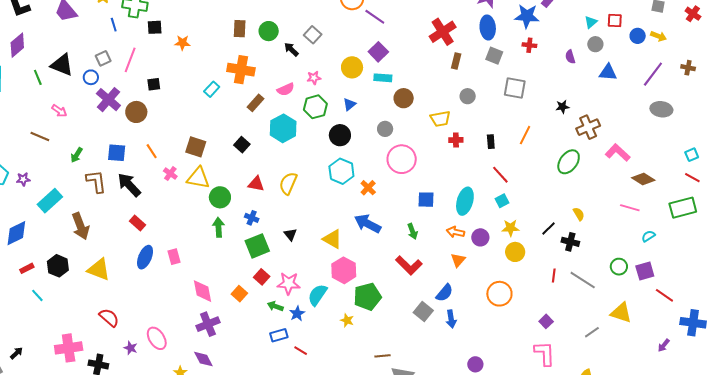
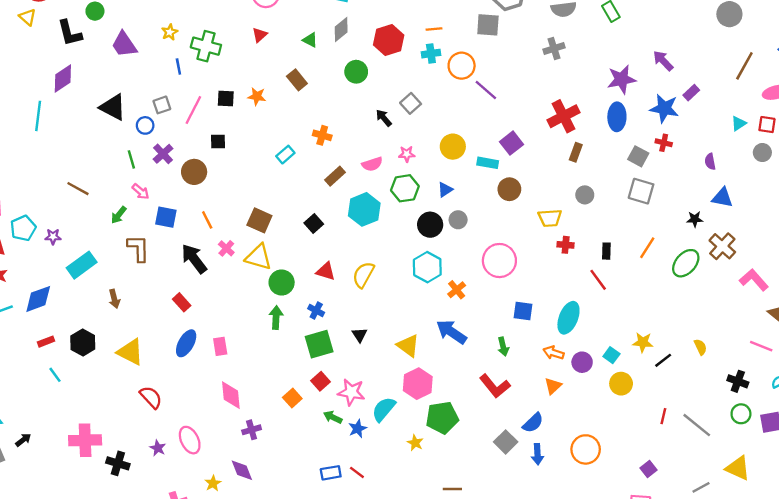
black square: (155, 27) -> (226, 99), moved
brown rectangle: (240, 29) -> (297, 80), moved, turned -48
green circle: (269, 31) -> (356, 72), moved
gray circle: (595, 44) -> (762, 153), moved
purple square: (378, 52) -> (511, 143), moved
gray square: (494, 56) -> (638, 156), moved
orange cross: (241, 70) -> (322, 135), size x0.6
blue triangle: (608, 72) -> (722, 198), moved
green line: (38, 77) -> (131, 159), moved
purple cross: (108, 100) -> (163, 154), size x0.7
pink arrow: (59, 111) -> (141, 191), moved
brown cross: (588, 127) -> (722, 246), turned -30
gray circle: (385, 129) -> (458, 220), moved
green ellipse: (569, 162) -> (686, 263), moved
red line: (500, 175) -> (598, 280), moved
black arrow: (129, 185) -> (194, 259), moved
cyan square: (502, 201) -> (611, 355), moved, turned -32
brown arrow: (80, 226) -> (114, 299), size x0.6
yellow star: (511, 228) -> (643, 342), moved
black cross: (570, 242) -> (738, 381), moved
pink diamond: (202, 291) -> (231, 395), moved
orange circle: (499, 294) -> (586, 449), moved
red semicircle: (109, 318) -> (151, 397), moved
purple cross: (208, 324) -> (252, 430), size x0.7
blue rectangle: (279, 335) -> (331, 473), moved

